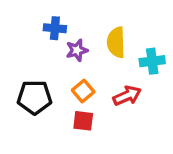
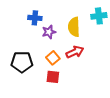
cyan cross: (152, 61) -> (99, 16), moved
red arrow: (127, 96) -> (75, 52), moved

